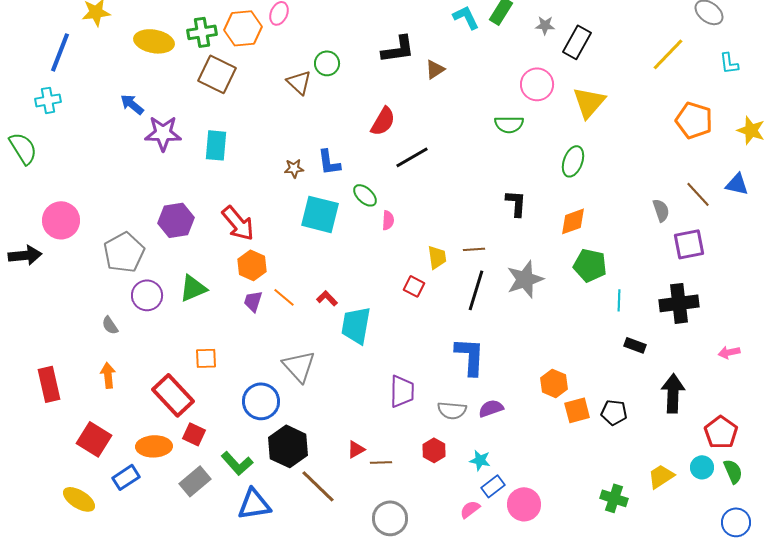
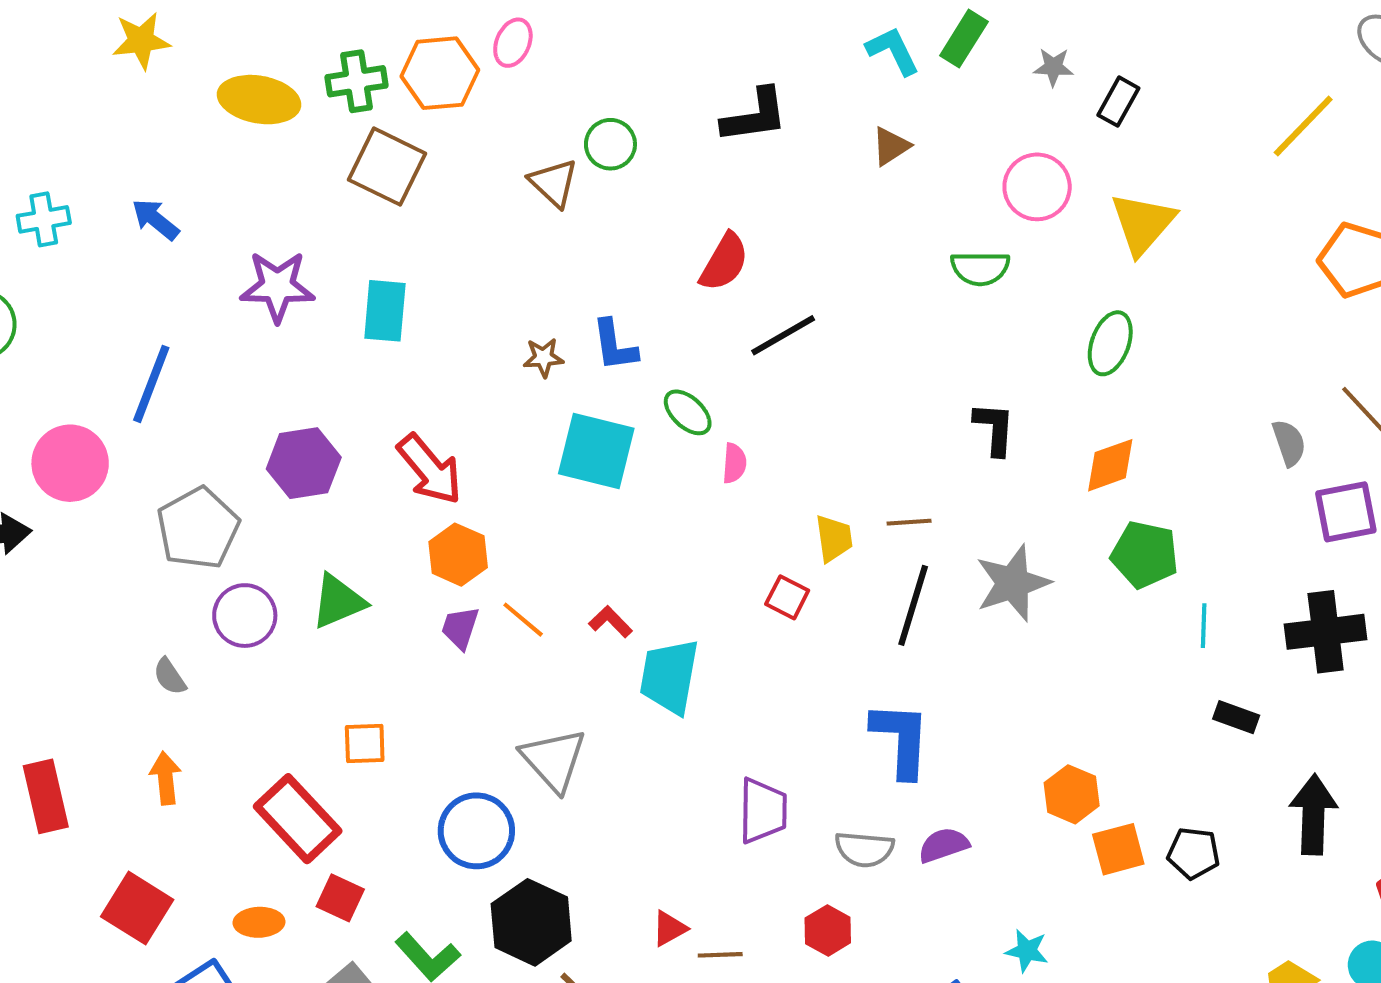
black rectangle: (577, 42) -> (1118, 102), size x0.7
blue line: (60, 52) -> (151, 384), moved
brown triangle: (435, 69) -> (891, 146), moved
blue arrow: (132, 104) -> (155, 219), moved
orange ellipse: (154, 446) -> (259, 922), size x0.7
cyan star: (480, 460) -> (1027, 951), moved

